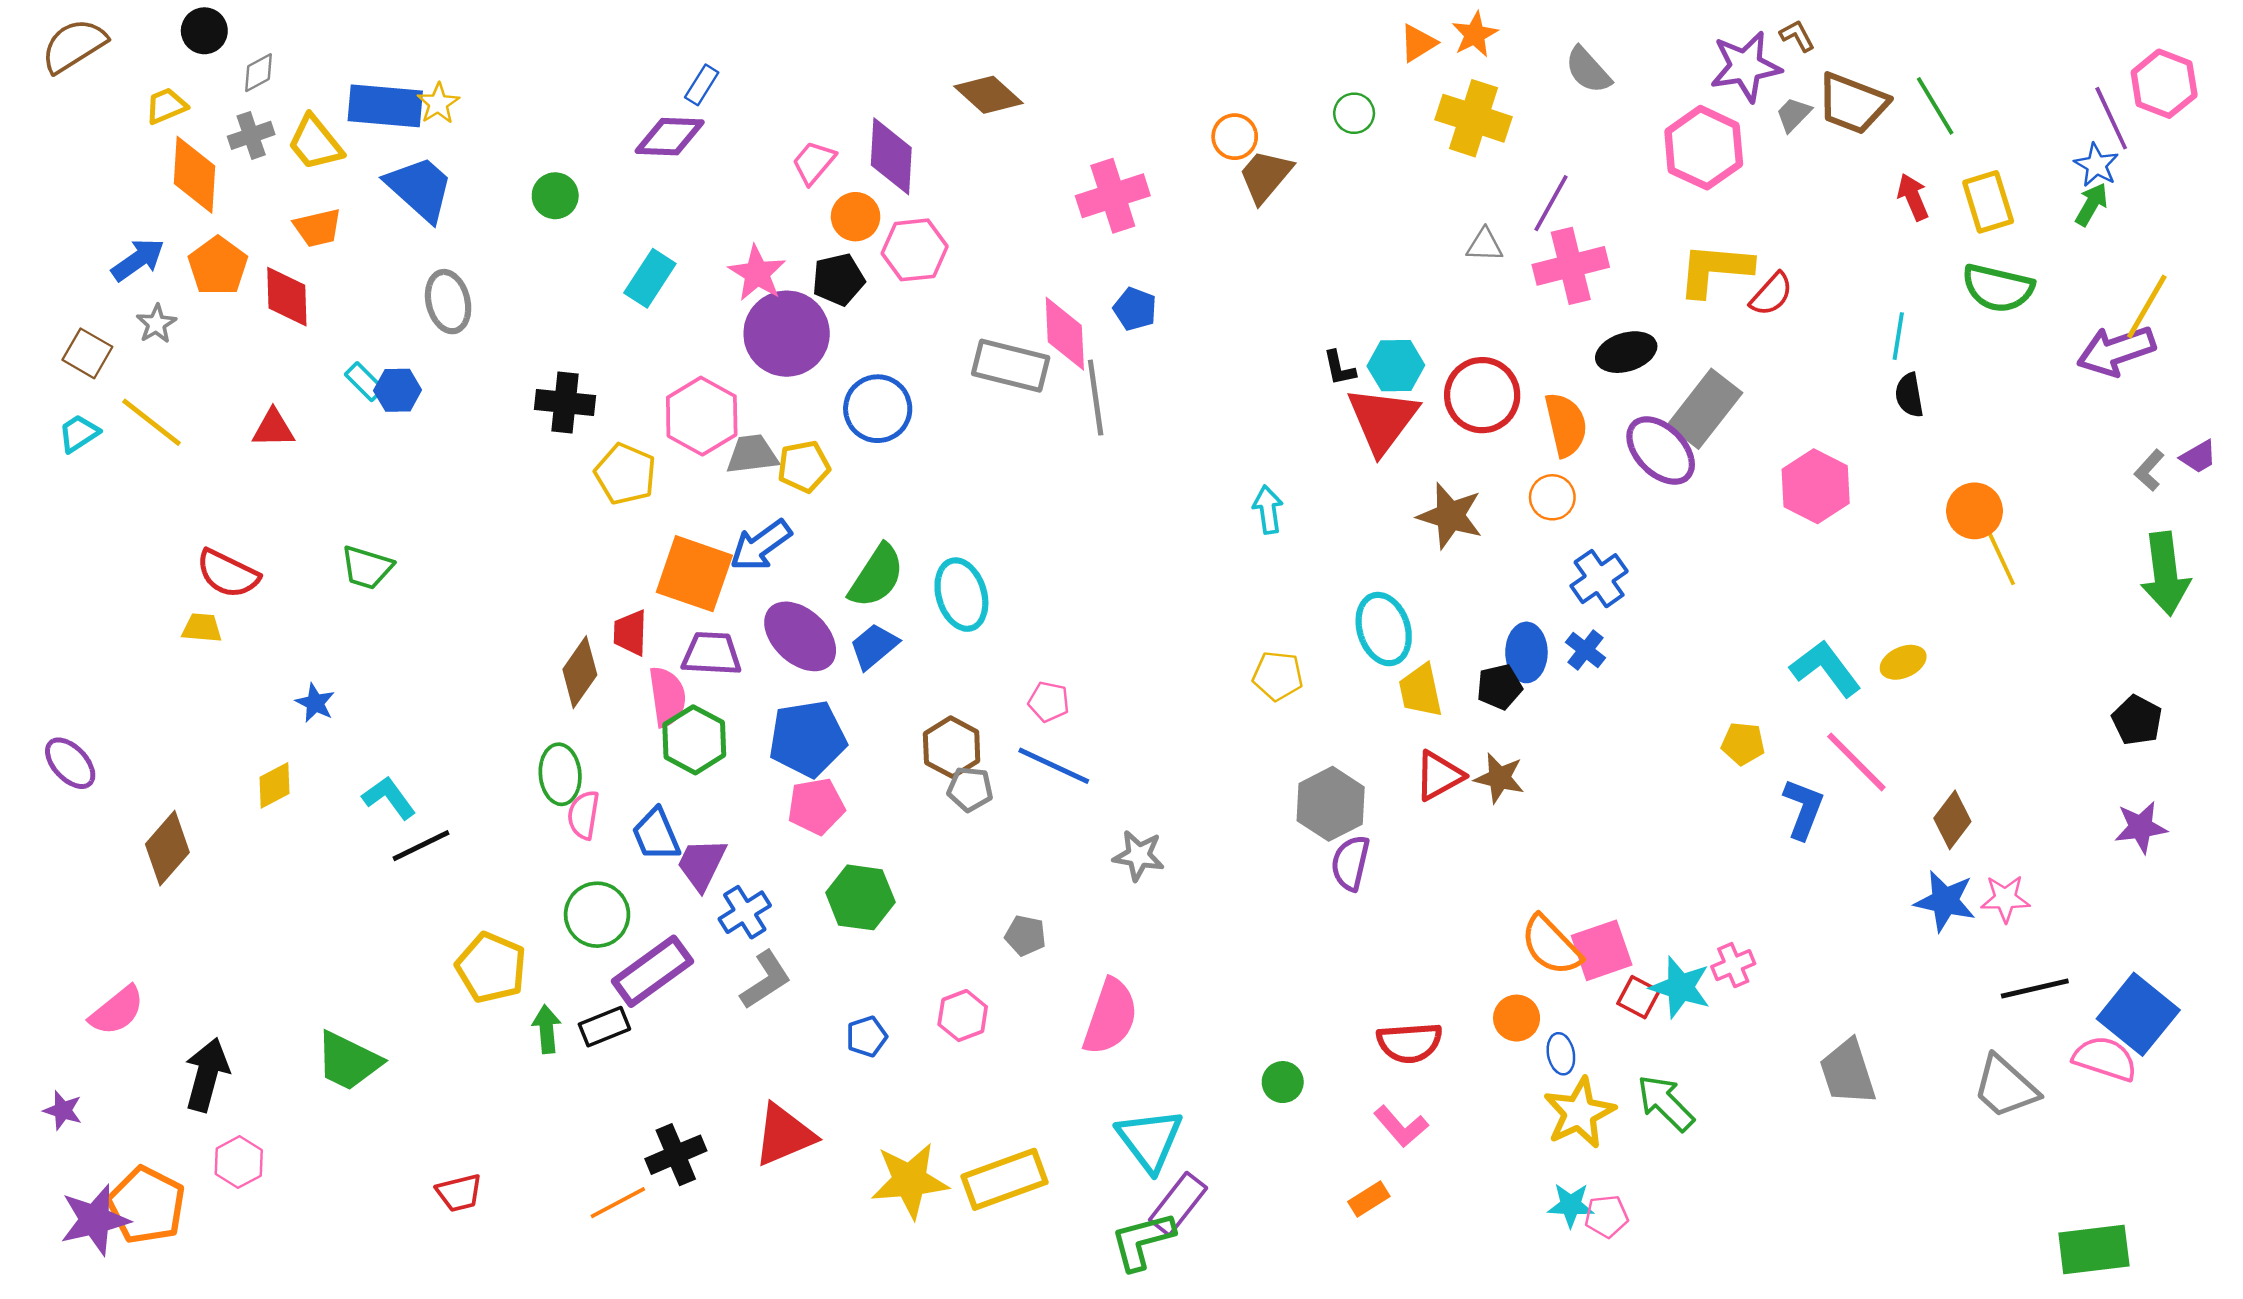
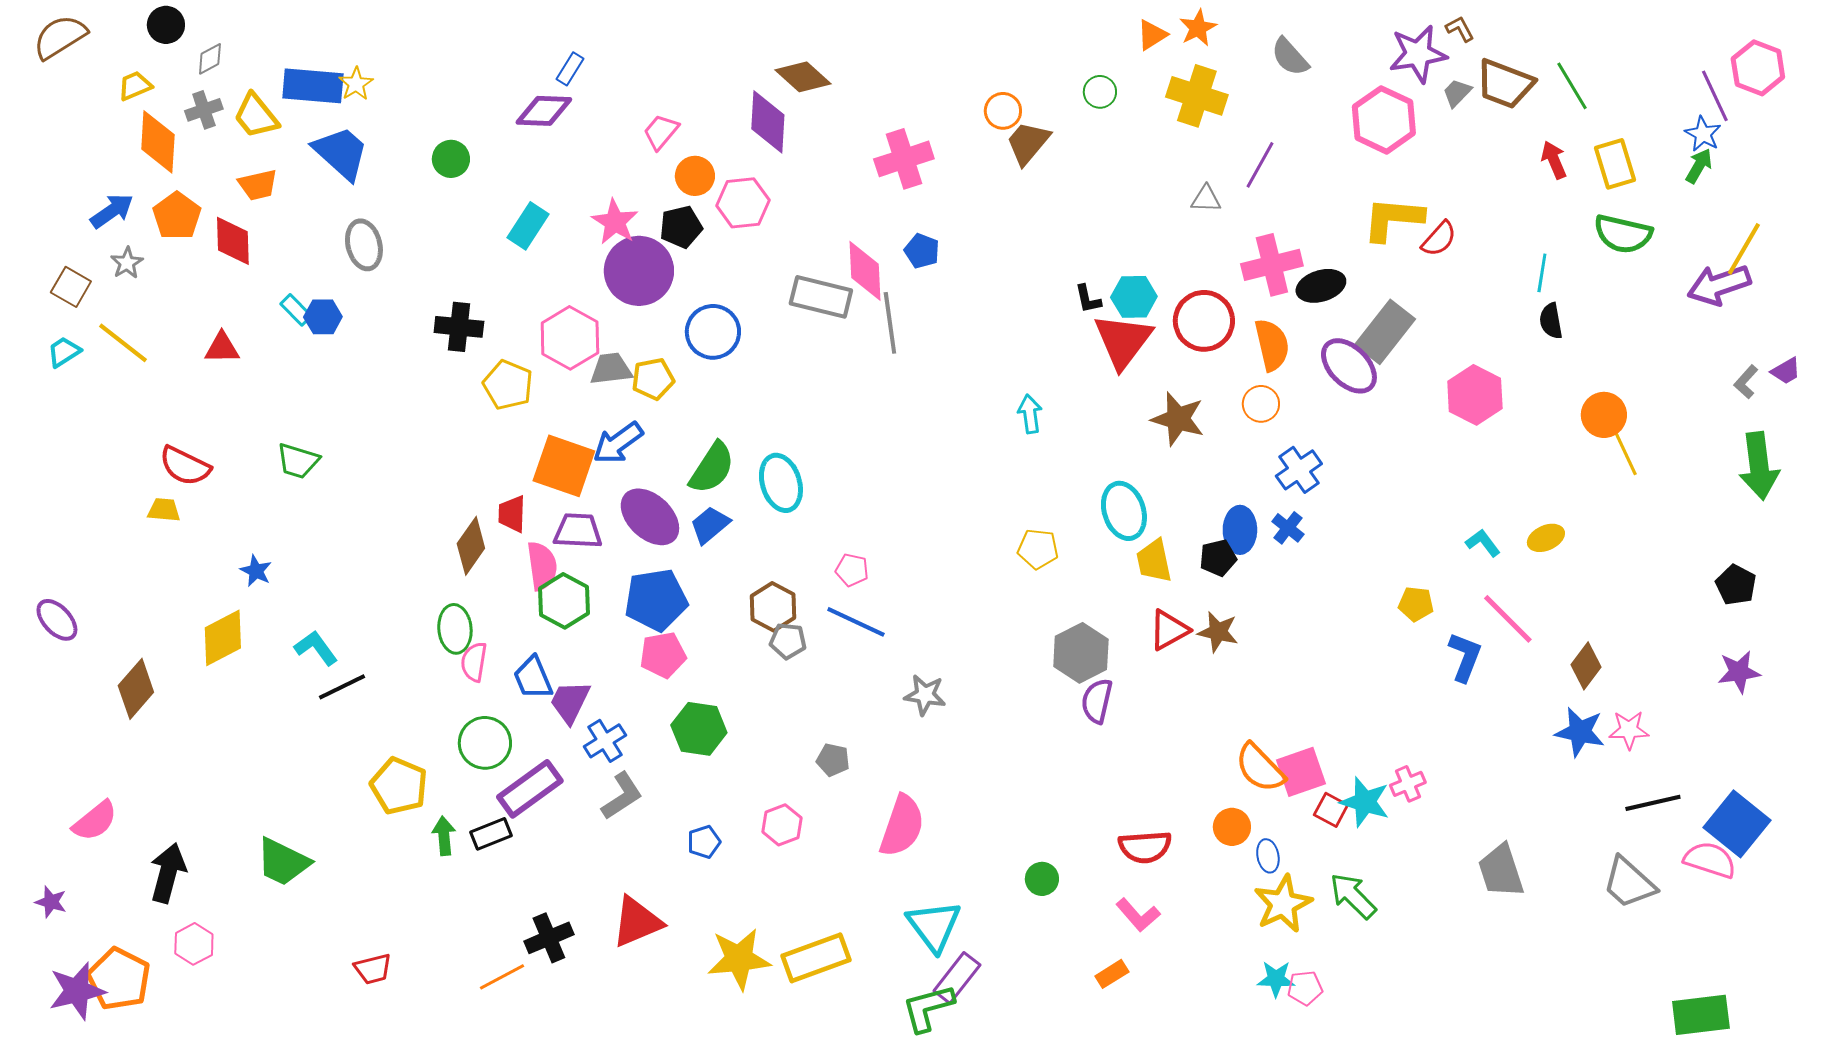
purple diamond: (891, 156) -> (768, 122), moved
pink cross: (1571, 266) -> (1272, 265), moved
cyan L-shape: (1826, 668) -> (1483, 543), size x0.6
yellow diamond: (275, 785) -> (223, 638), size x1.5

